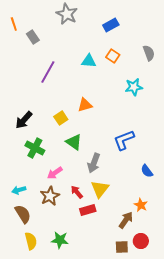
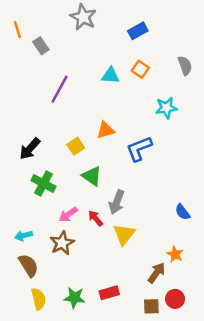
blue L-shape: (124, 140) -> (139, 149), moved
red arrow: (77, 192) -> (96, 218), moved
red rectangle: (88, 210) -> (109, 293), moved

